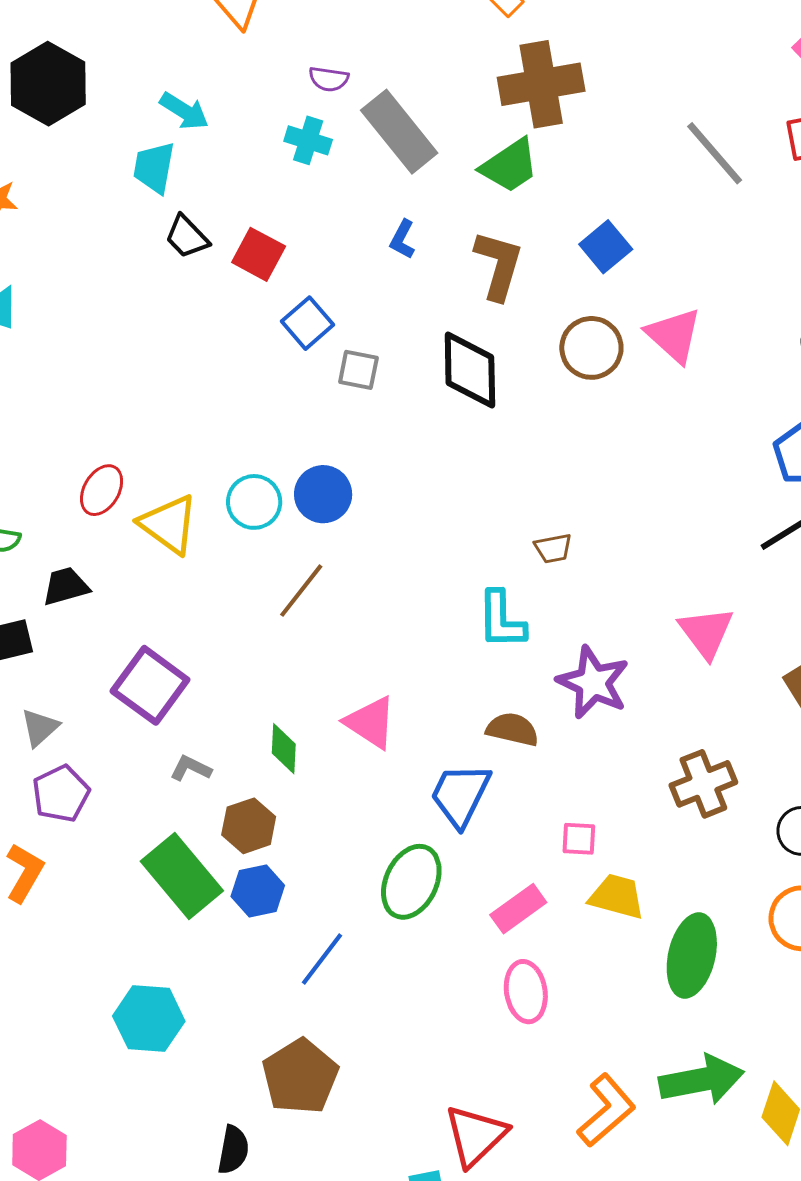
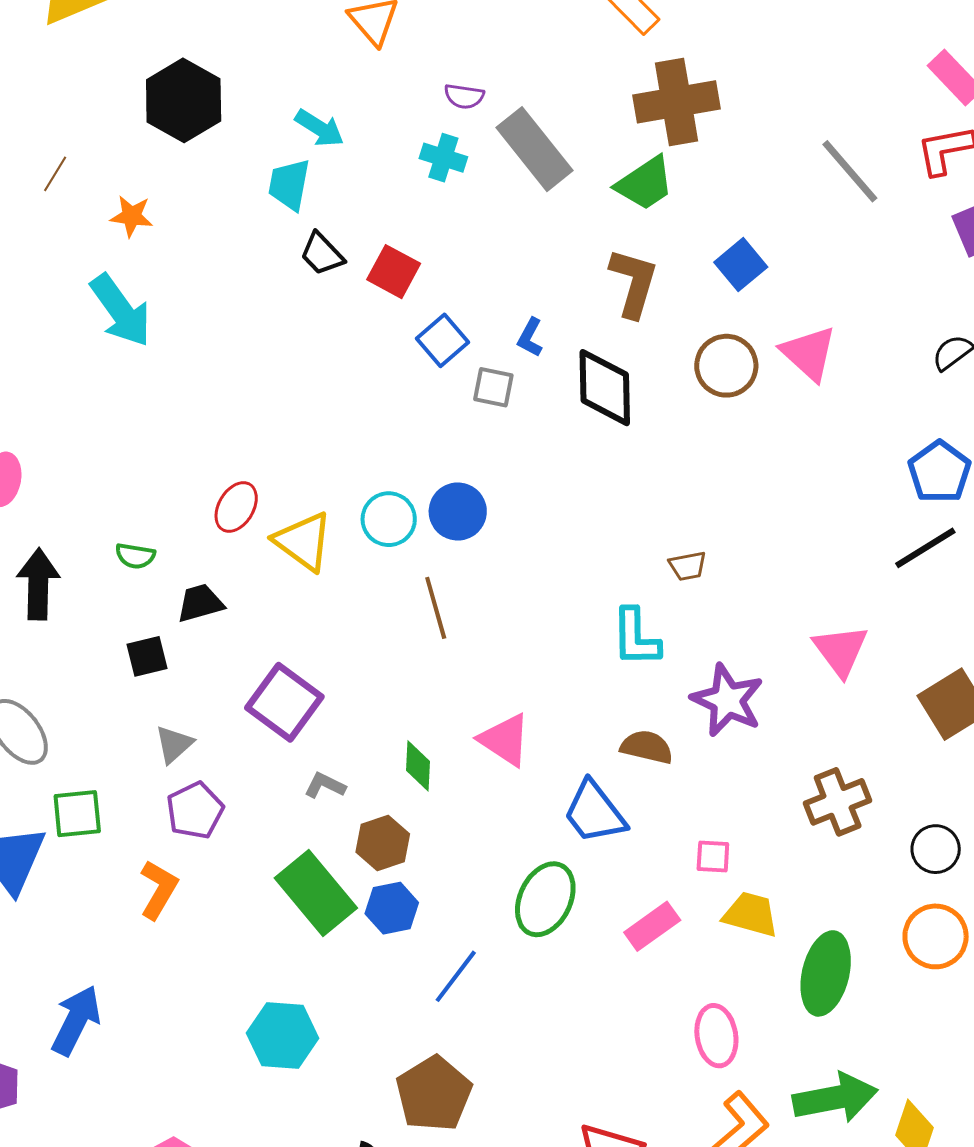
blue L-shape: (402, 239) -> (530, 337), moved
brown line: (301, 591) -> (436, 608), turned -54
blue trapezoid: (460, 795) -> (595, 812), turned -64
pink ellipse: (526, 992) -> (716, 1036), moved

